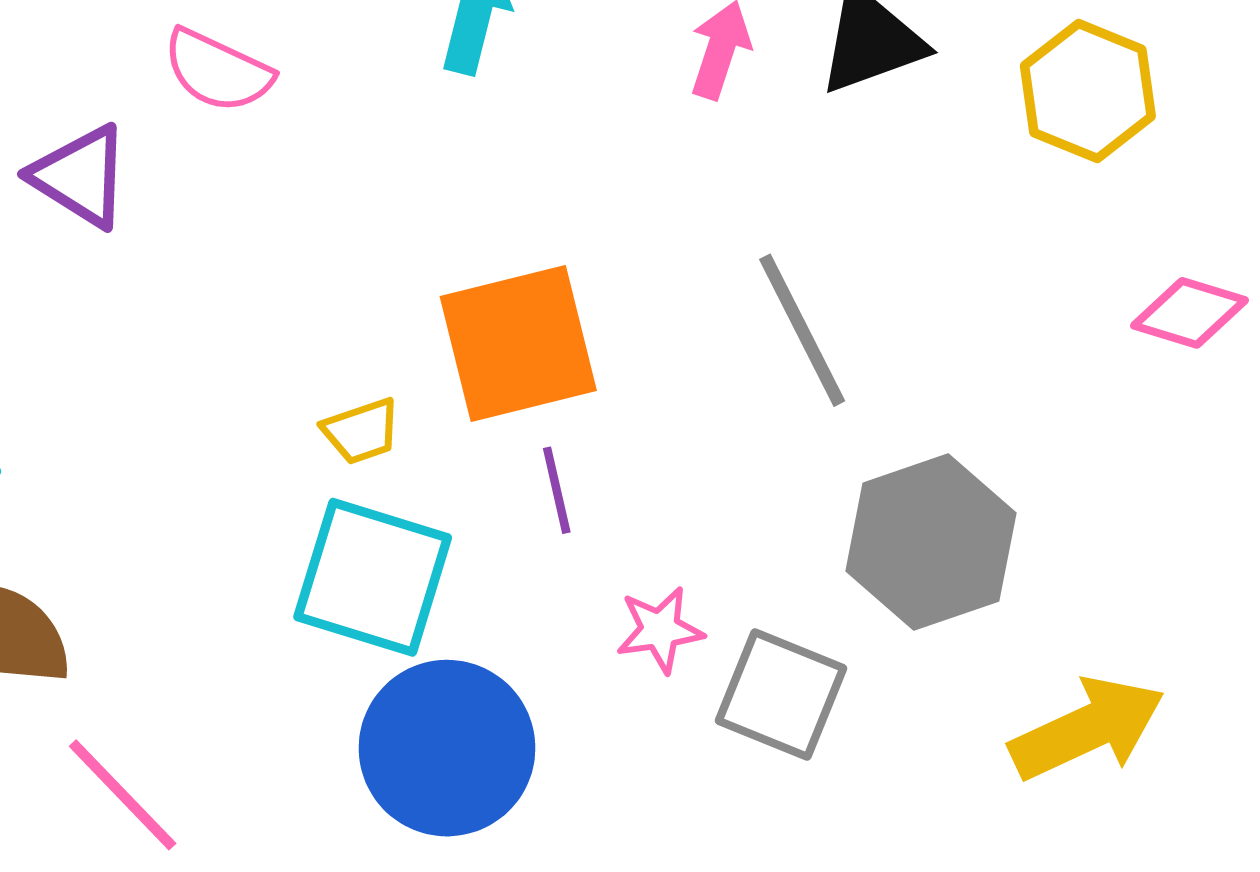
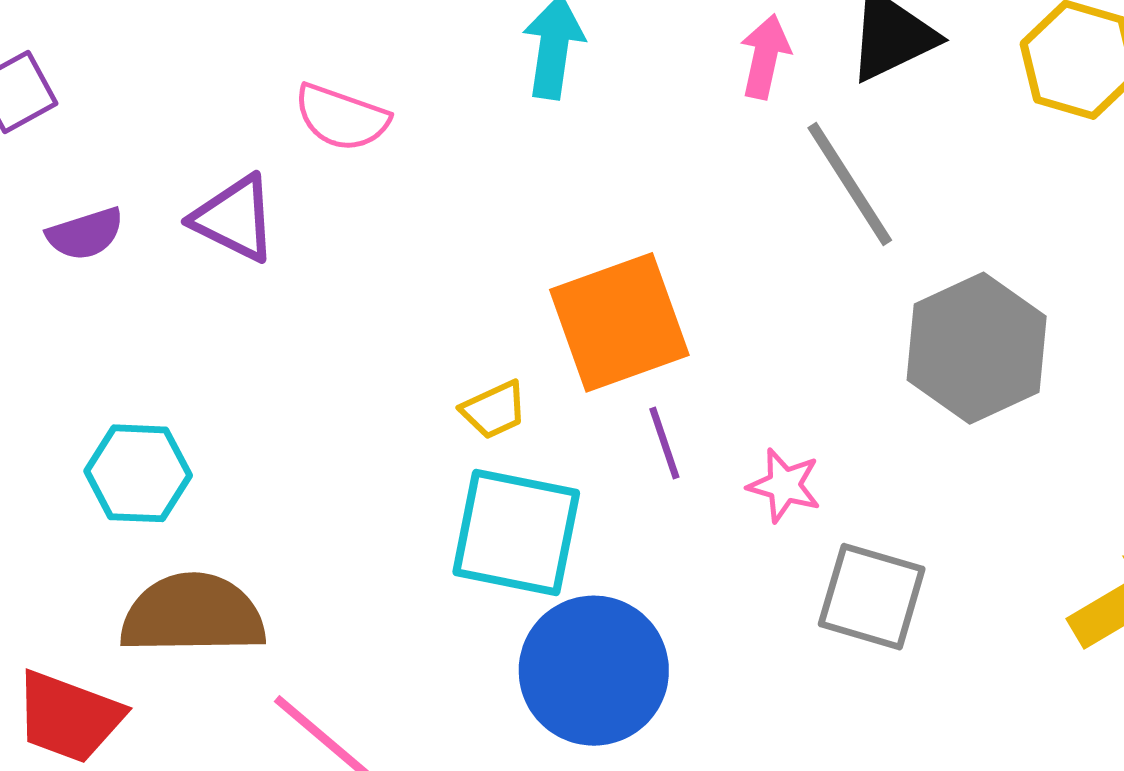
gray line: (802, 330) -> (850, 184), moved
gray hexagon: (931, 542) -> (977, 348), moved
pink star: (660, 630) -> (784, 485), moved, turned 30

